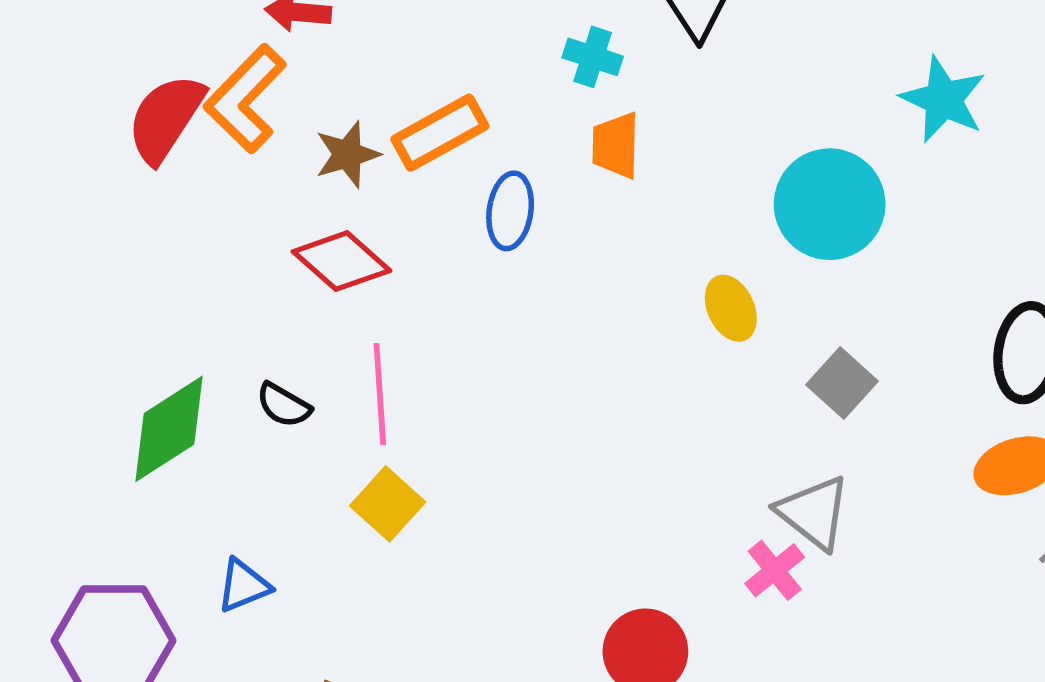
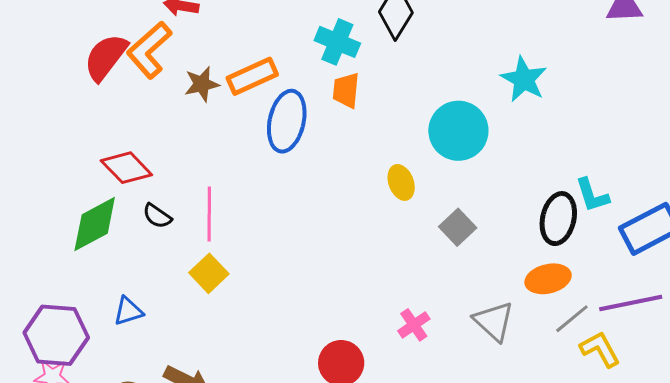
cyan cross: (593, 57) -> (337, 42), size x1.4
blue ellipse: (510, 211) -> (287, 121), size x1.5
red diamond: (342, 261) -> (126, 168), moved
gray triangle: (814, 513) -> (494, 321), moved

